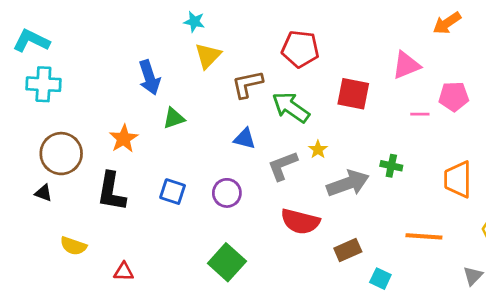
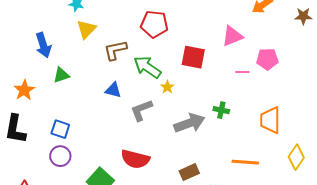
yellow star: (318, 149) -> (167, 87), moved
purple circle: (227, 193) -> (60, 156), moved
red semicircle: (300, 221) -> (135, 159), moved

